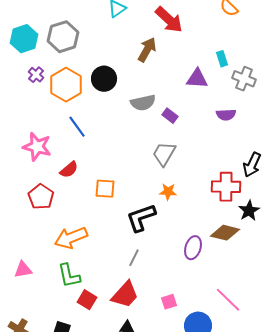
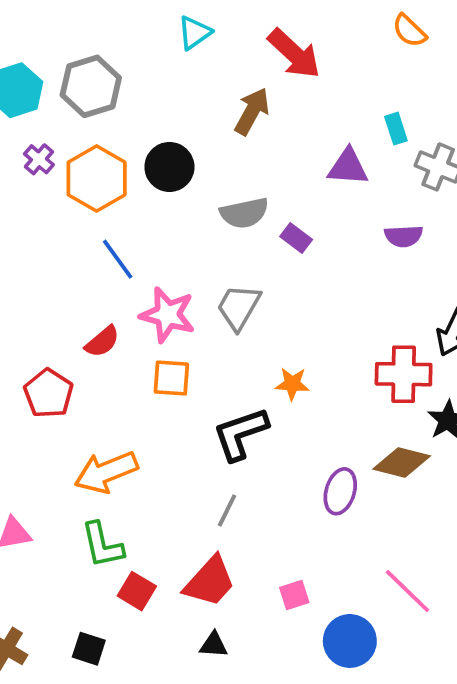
pink star: (37, 147) -> (168, 315), moved
gray trapezoid: (164, 154) -> (239, 307), moved

